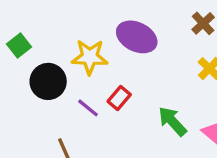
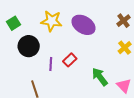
yellow star: (90, 57) -> (51, 21), moved
purple line: (88, 108) -> (51, 64), turned 48

